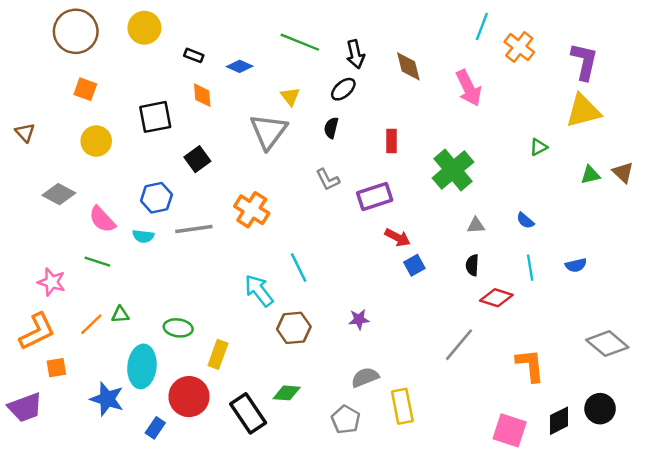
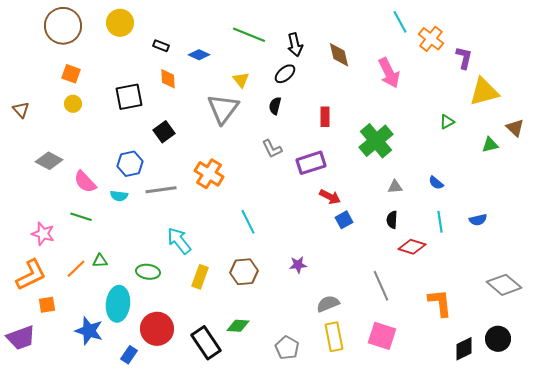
cyan line: (482, 27) -> (400, 22), turned -50
purple L-shape: (584, 61) -> (464, 58), moved, size x0.7
yellow circle: (96, 141) -> (73, 104), moved, size x0.7
brown triangle: (623, 172) -> (515, 128), moved
cyan arrow: (259, 291) -> (179, 241), moved
gray line: (459, 345) -> (381, 286), turned -64
yellow rectangle: (218, 354) -> (200, 277), moved
gray semicircle: (365, 377) -> (328, 304), moved
pink square: (510, 430) -> (382, 336), moved

